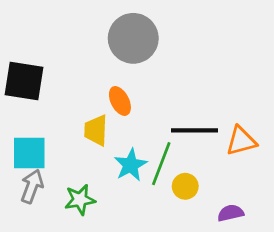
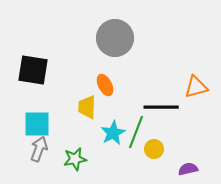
orange triangle: (241, 141) -> (196, 87), moved

